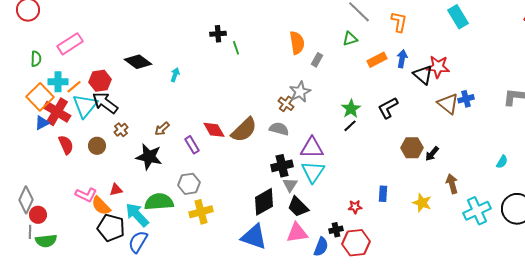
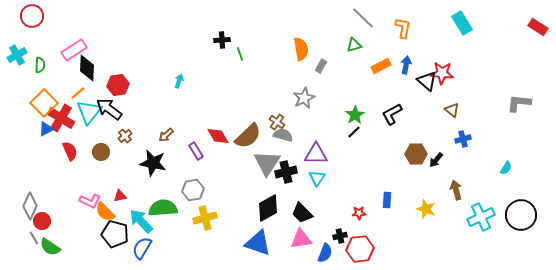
black diamond: (138, 62) -> (87, 68), moved, turned 56
red hexagon: (100, 81) -> (118, 85), moved
cyan cross: (58, 82) -> (17, 55), moved, turned -30
blue cross: (466, 99) -> (463, 139), moved
brown cross: (286, 104) -> (277, 122), moved
brown triangle: (448, 104) -> (452, 110), size x0.7
cyan triangle: (313, 172) -> (317, 178), size x0.7
gray triangle: (290, 185) -> (267, 163), moved, size x1.8
gray line: (30, 232) -> (34, 238), turned -32
green semicircle: (46, 241) -> (50, 247), turned 40

